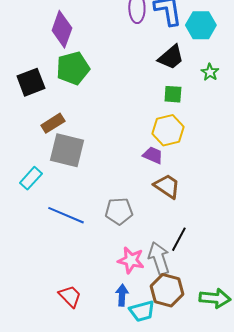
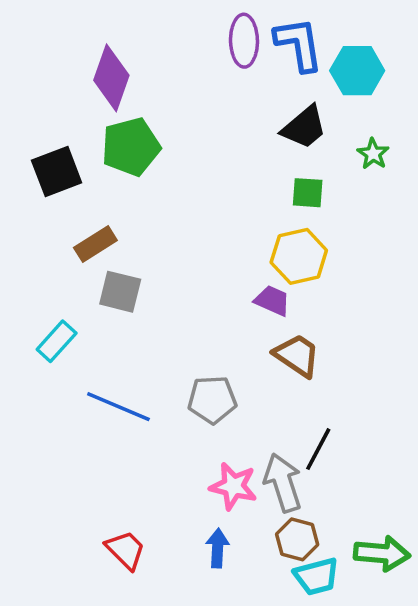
gray square: (67, 150) -> (120, 292), size x0.7
brown hexagon: (167, 290) -> (297, 539), size x0.7
cyan trapezoid: (142, 311) -> (316, 576), moved

